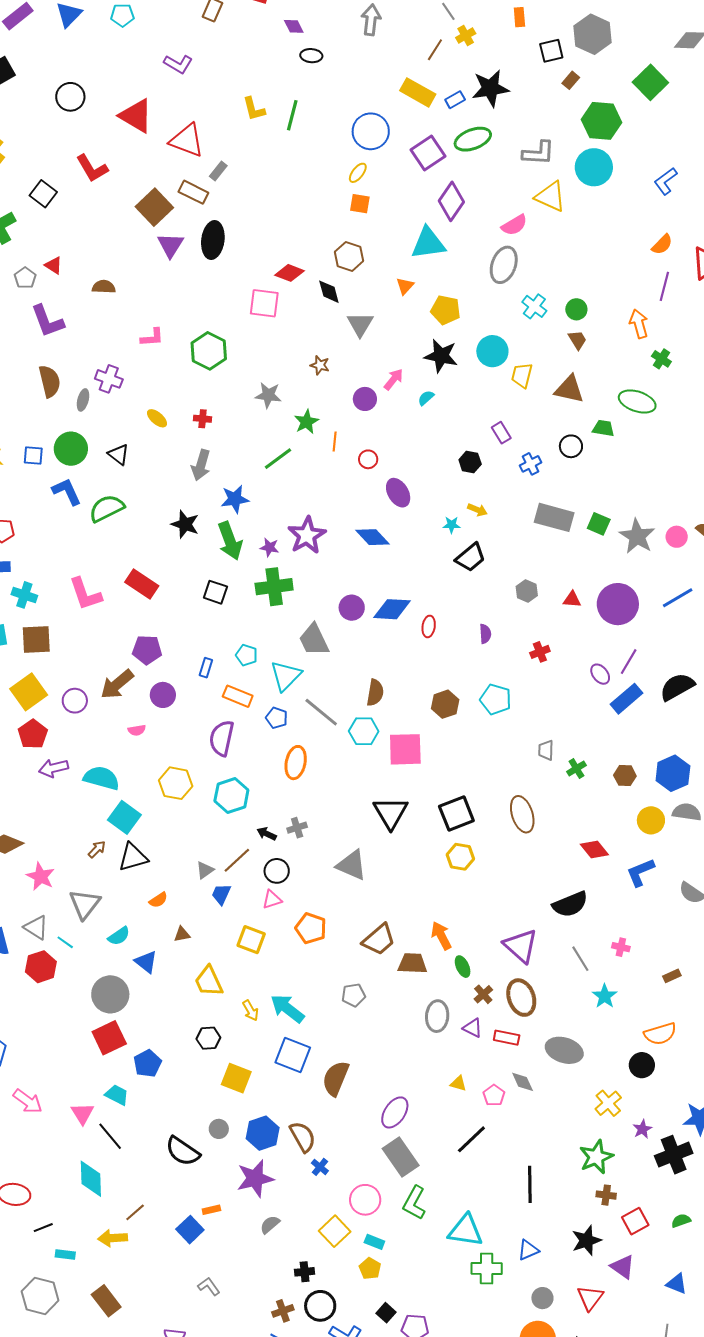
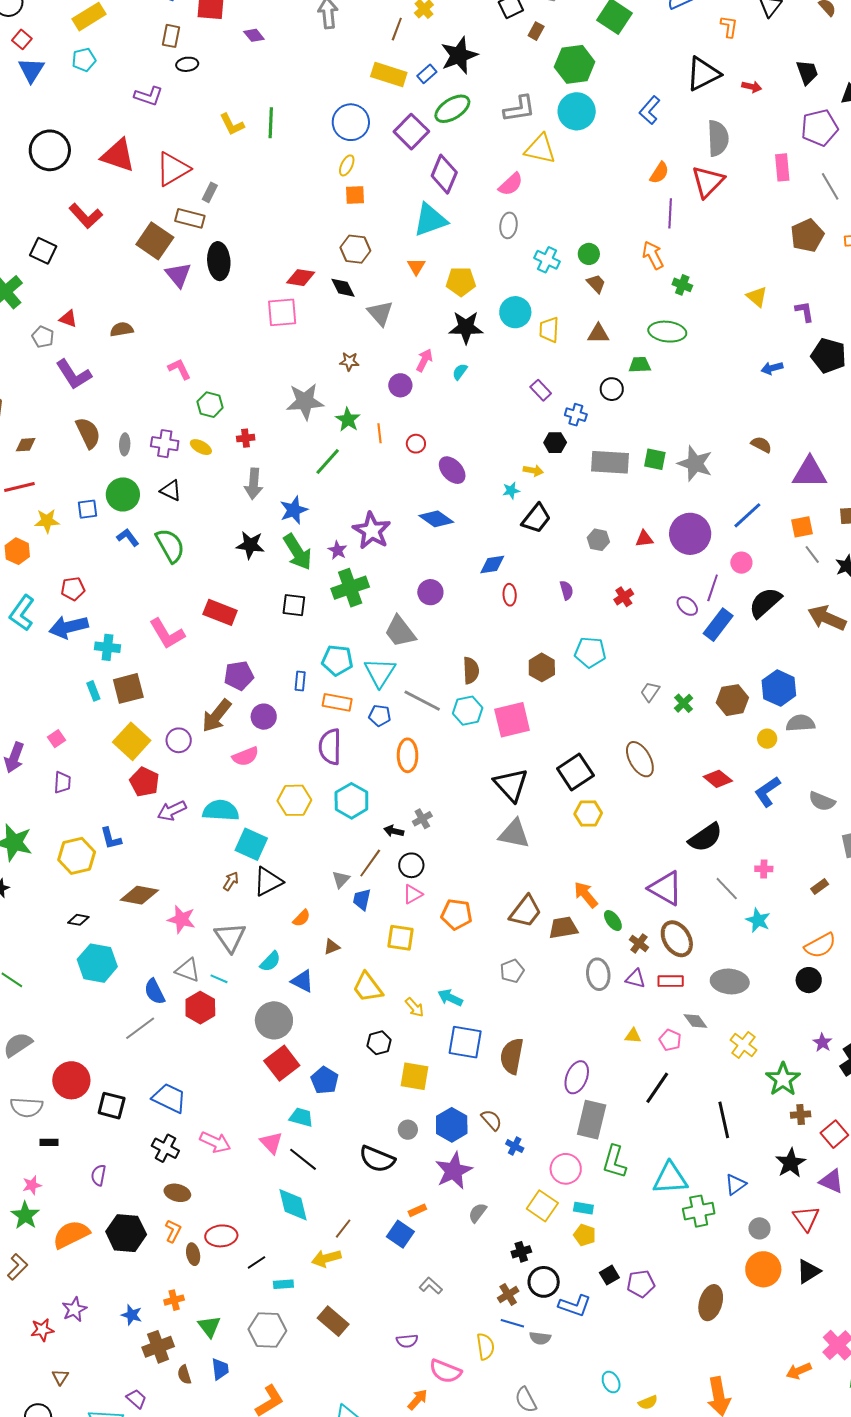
black ellipse: (311, 56) -> (187, 64), moved
black circle: (70, 97) -> (50, 150), size x1.4
red triangle: (187, 140) -> (173, 169), turned -39
gray ellipse: (504, 265) -> (509, 225), size x0.7
pink L-shape: (152, 337) -> (179, 369), turned -100
green hexagon: (209, 351) -> (210, 405), moved, size x0.7
purple cross: (109, 379) -> (165, 444), moved
brown triangle: (569, 389) -> (598, 334), size x0.7
gray star: (268, 395) -> (305, 401), size x1.4
black hexagon: (470, 462) -> (555, 443), moved
blue cross: (531, 464) -> (576, 415), turned -35
blue L-shape: (67, 492) -> (128, 537), size x0.7
green semicircle: (107, 508) -> (170, 545), turned 99
pink circle: (677, 537) -> (741, 563), moved
purple star: (269, 547) -> (338, 550), turned 30
blue diamond: (392, 609) -> (492, 564), moved, size x0.7
cyan pentagon: (247, 655) -> (337, 660), size x1.4
pink semicircle: (137, 730) -> (245, 756), size x1.5
gray trapezoid: (546, 750) -> (650, 692), turned 45
brown hexagon: (625, 776) -> (732, 700), size x1.4
yellow circle: (651, 820) -> (767, 739), size x0.7
gray triangle: (352, 865) -> (514, 834), moved
cyan arrow: (287, 1008) -> (450, 998), size x0.7
yellow cross: (608, 1103) -> (743, 1045), moved
brown semicircle: (303, 1137) -> (492, 1120), size x0.7
gray rectangle: (401, 1157) -> (592, 1120), turned 60
black square: (386, 1313) -> (609, 1275), turned 30

